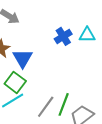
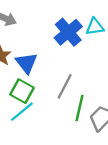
blue cross: (63, 36) -> (68, 32), size x1.4
gray line: (46, 107) -> (65, 86), moved

